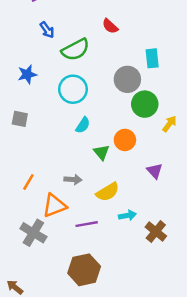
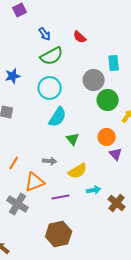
blue arrow: (47, 30) -> (45, 34), moved
cyan semicircle: (83, 125) -> (58, 117), size x1.5
orange circle: (125, 140) -> (107, 137), moved

